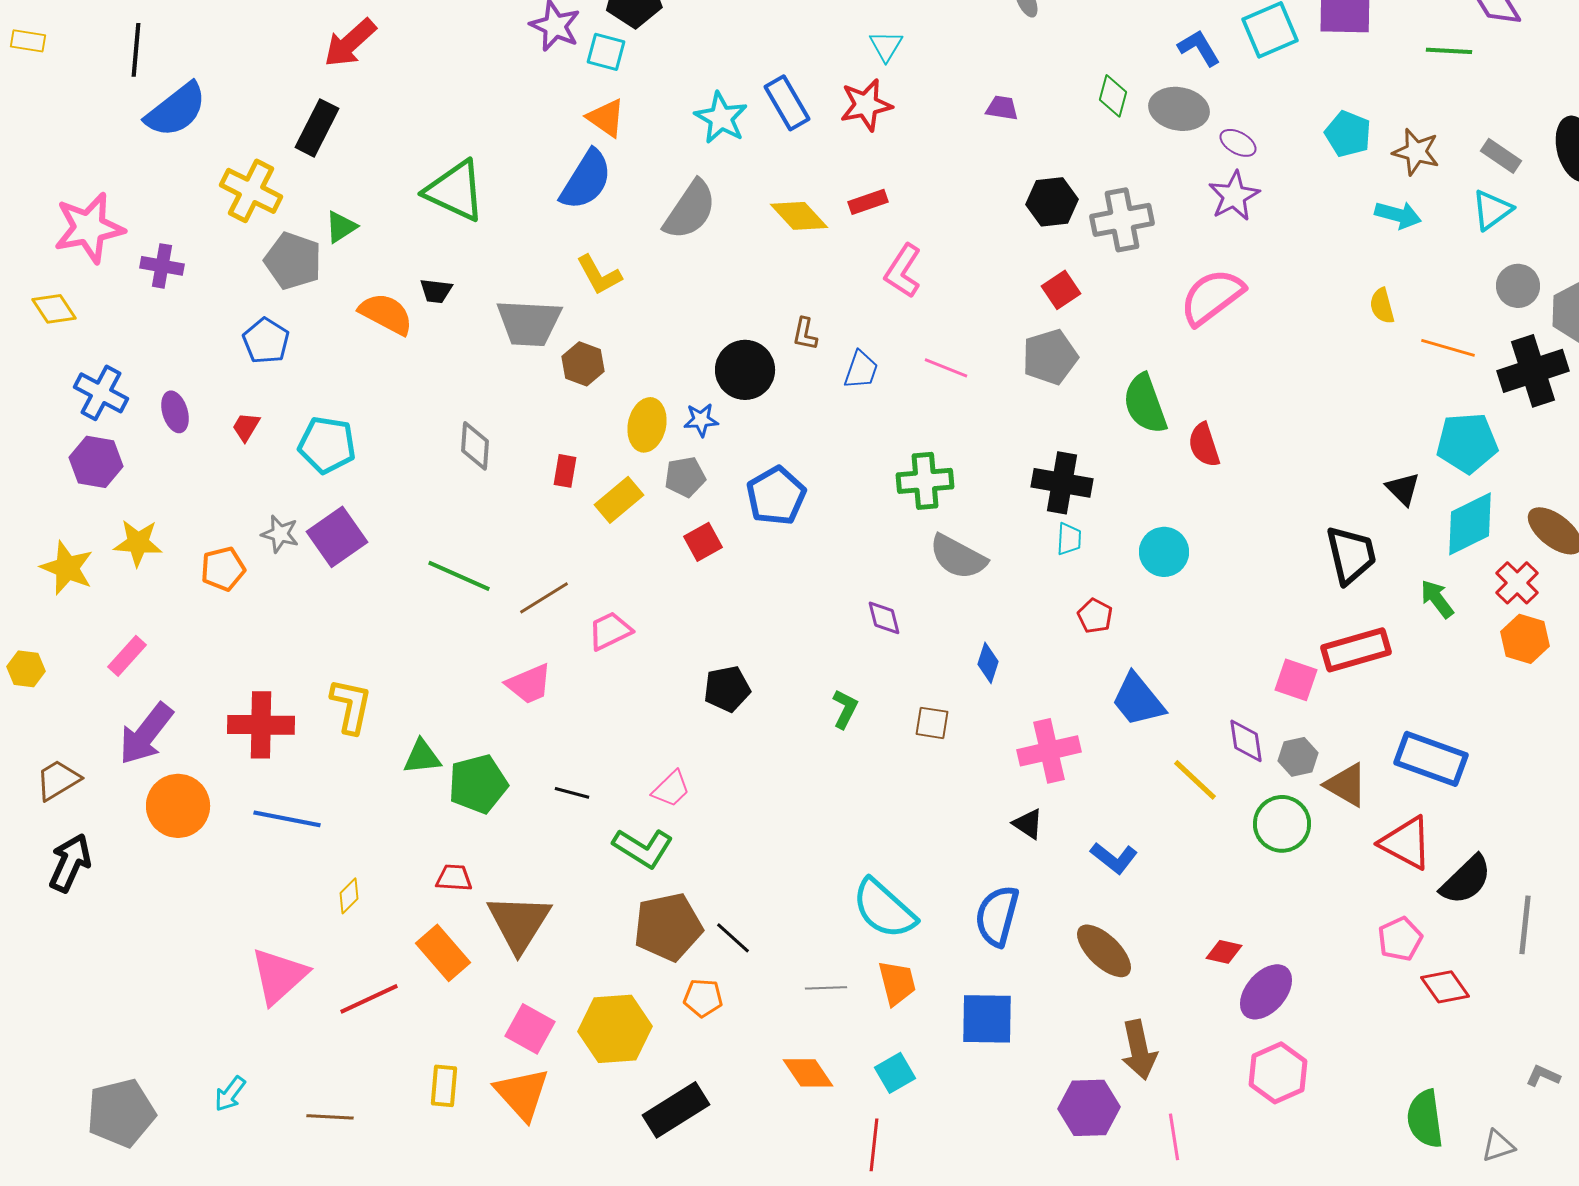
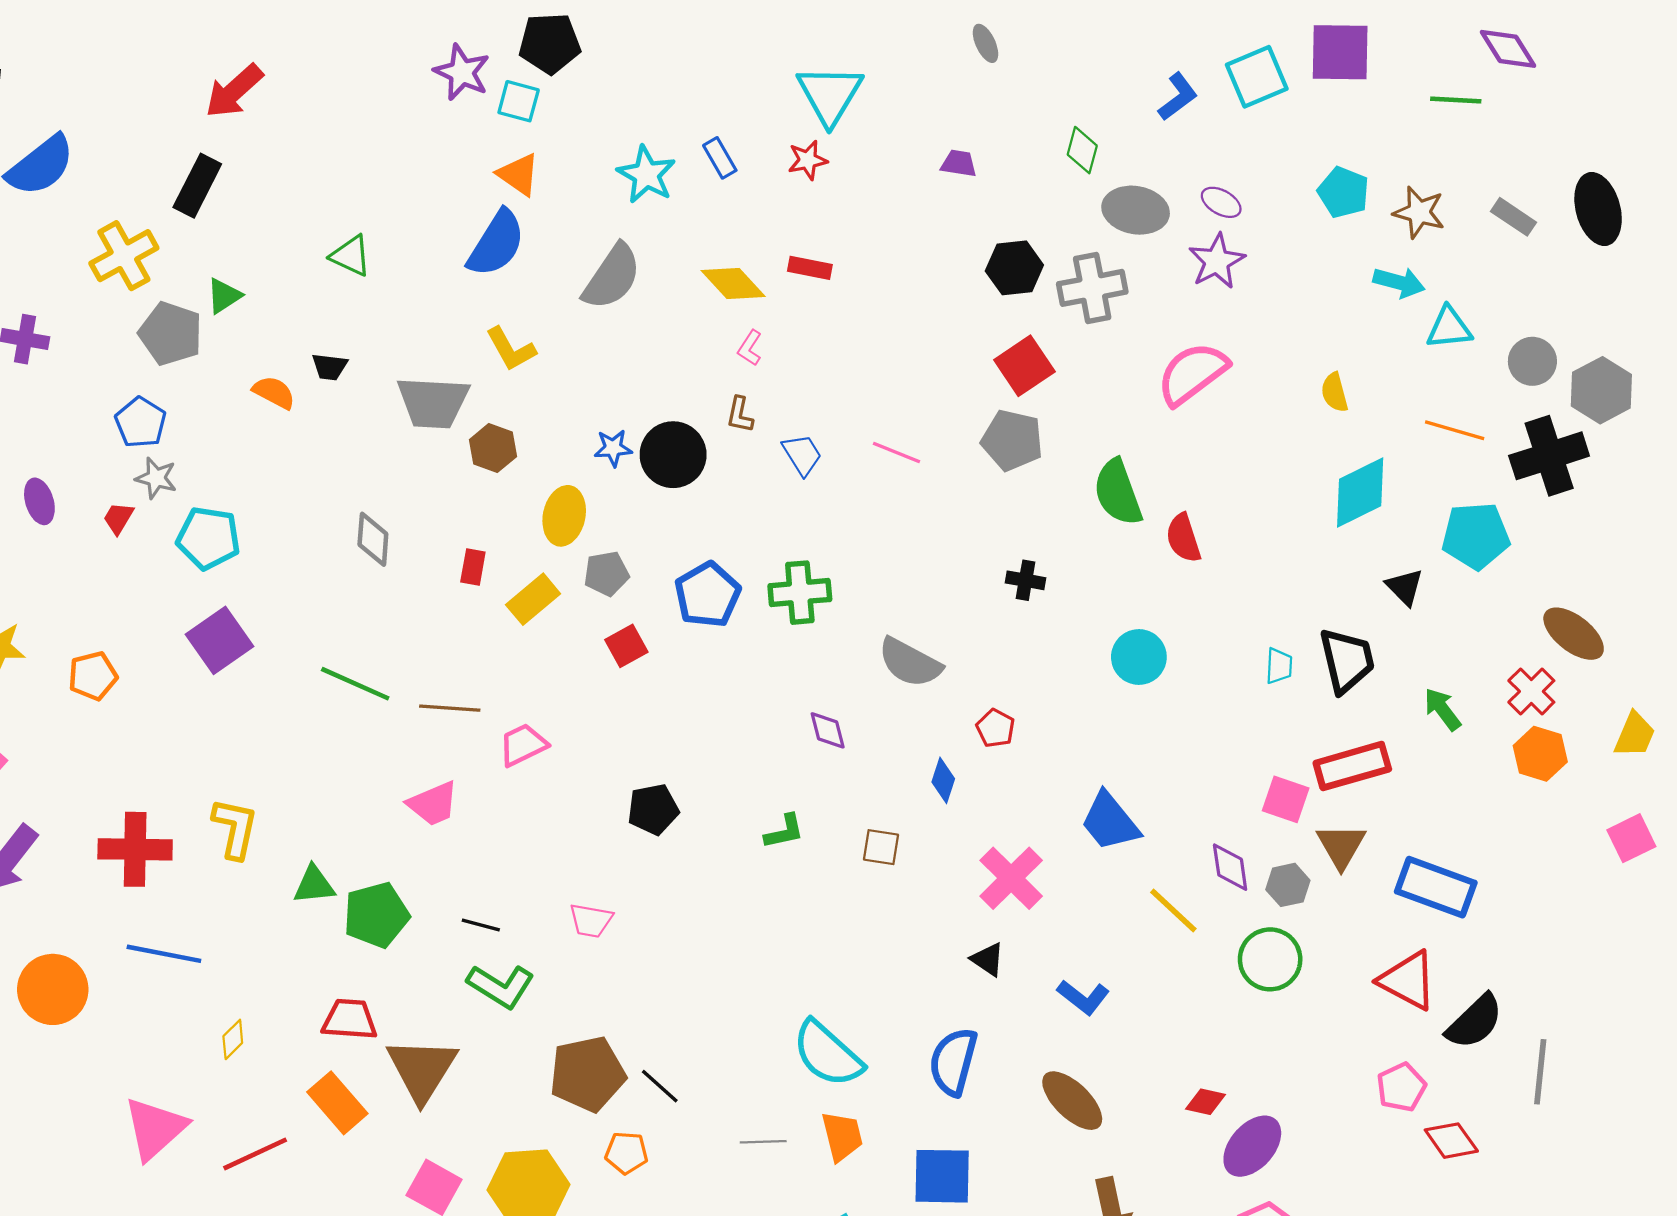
cyan triangle: (886, 46) -> (830, 94), size x1.8
blue L-shape: (1199, 48) -> (1178, 97), turned 84
blue rectangle: (787, 103) -> (720, 158), size x0.7
red star: (866, 105) -> (808, 160), size x0.7
gray ellipse: (1179, 109) -> (1136, 210), moved
yellow cross: (251, 191) -> (124, 256), turned 34
green triangle: (455, 191) -> (351, 256), size x0.6
red rectangle: (868, 202) -> (810, 268), turned 30
cyan triangle: (1492, 210) -> (1449, 328), moved, turned 30
pink L-shape: (903, 271) -> (750, 348), moved, size x0.6
red square: (1061, 290) -> (1024, 366), size x1.4
yellow semicircle: (1382, 306) -> (1335, 392), moved
orange semicircle: (386, 314) -> (274, 392), size x0.7
gray pentagon: (1050, 357) -> (1012, 440), turned 30
blue trapezoid: (861, 370) -> (802, 455), turned -51
blue star: (701, 420) -> (613, 448), moved
green cross: (925, 481) -> (800, 593), moved
black cross: (1062, 483) -> (1026, 580), size x0.6
cyan diamond: (1470, 524) -> (1360, 492), moved
gray star: (280, 534) -> (156, 478), moved
cyan trapezoid: (1069, 539) -> (1279, 666), moved
brown line: (544, 598) -> (450, 708), turned 36
red pentagon: (1095, 616) -> (995, 728), moved
green L-shape: (845, 709) -> (784, 832), turned 51
pink cross: (1049, 751) -> (1011, 878), turned -32
brown triangle: (1346, 785) -> (1341, 846), moved, turned 30
pink trapezoid: (671, 789) -> (591, 920), turned 54
orange circle: (178, 806) -> (53, 989), moved
green L-shape: (643, 848) -> (501, 986), moved
red trapezoid: (454, 878) -> (350, 1019), size x1.4

